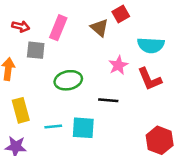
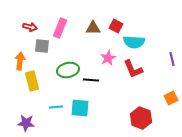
red square: (121, 14) -> (116, 26), moved, turned -32
brown triangle: (100, 28) -> (93, 28), turned -42
black line: (108, 100) -> (91, 80), moved
yellow rectangle: (21, 110) -> (32, 81), moved

